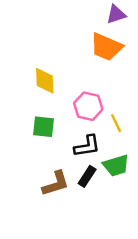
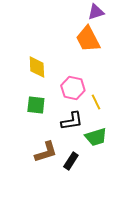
orange trapezoid: (106, 47) -> (88, 39), turned 40
black rectangle: (87, 176) -> (71, 161), moved

